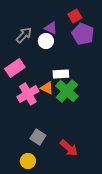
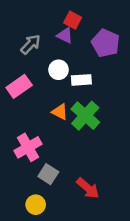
red square: (75, 16) -> (73, 20), moved, turned -32
white circle: (46, 41) -> (59, 70), moved
white rectangle: (61, 74) -> (81, 80), moved
pink cross: (28, 94) -> (28, 147), moved

